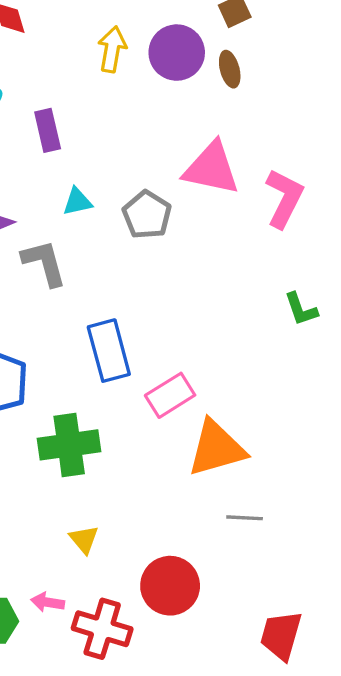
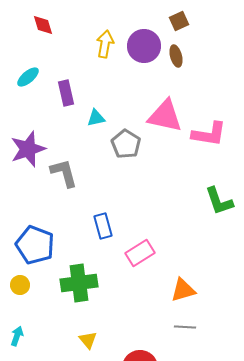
pink L-shape: (284, 198) -> (209, 134), turned 72
cyan triangle: (77, 202) -> (96, 118), moved
green L-shape: (301, 309) -> (219, 201), size x1.4
blue rectangle: (109, 351) -> (103, 226), size x0.7
orange triangle: (216, 448) -> (183, 290), moved, size x0.7

